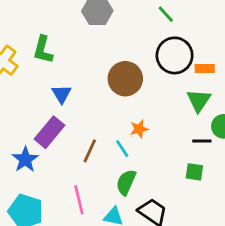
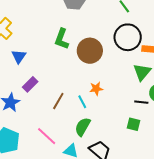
green L-shape: (43, 50) -> (62, 39), moved
blue triangle: (62, 94) -> (19, 56), moved
purple rectangle: (49, 132) -> (30, 84), size x0.7
pink line: (79, 200) -> (47, 136), turned -40

